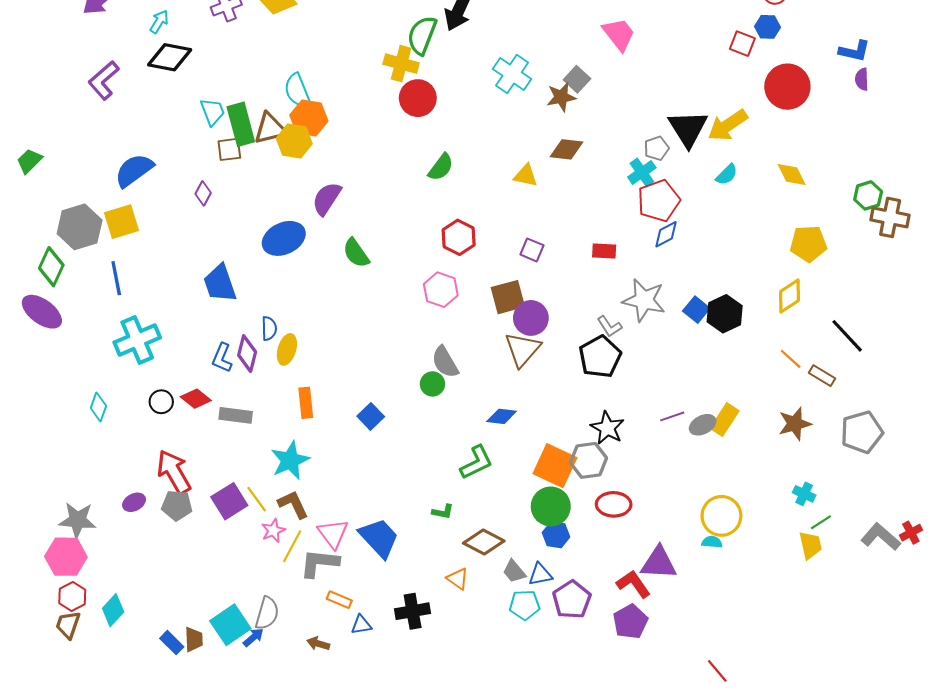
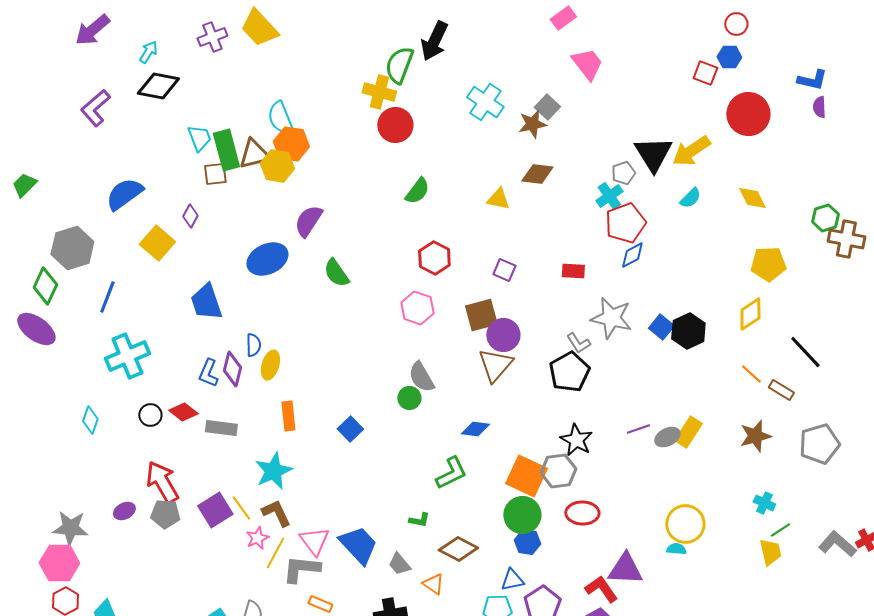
yellow square: (121, 222) -> (157, 243), moved, turned -32
blue line: (116, 278) -> (107, 297), turned 32
gray trapezoid: (514, 571) -> (399, 564), moved

